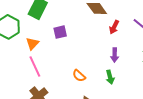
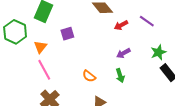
red arrow: (114, 27) -> (121, 25), turned 40
purple arrow: (115, 55) -> (123, 53), turned 64

